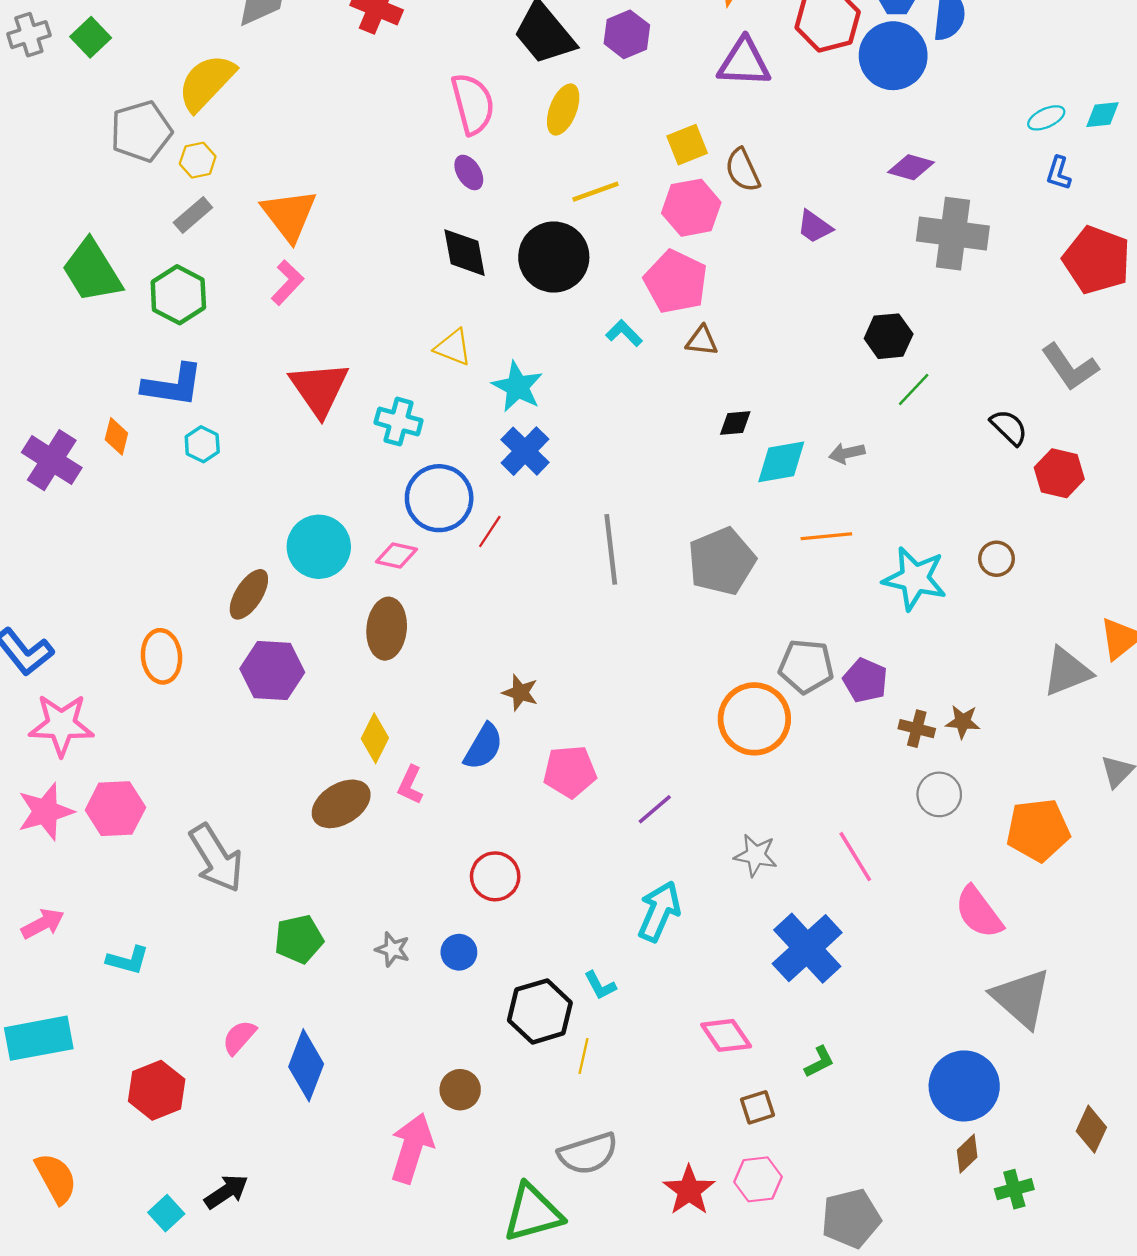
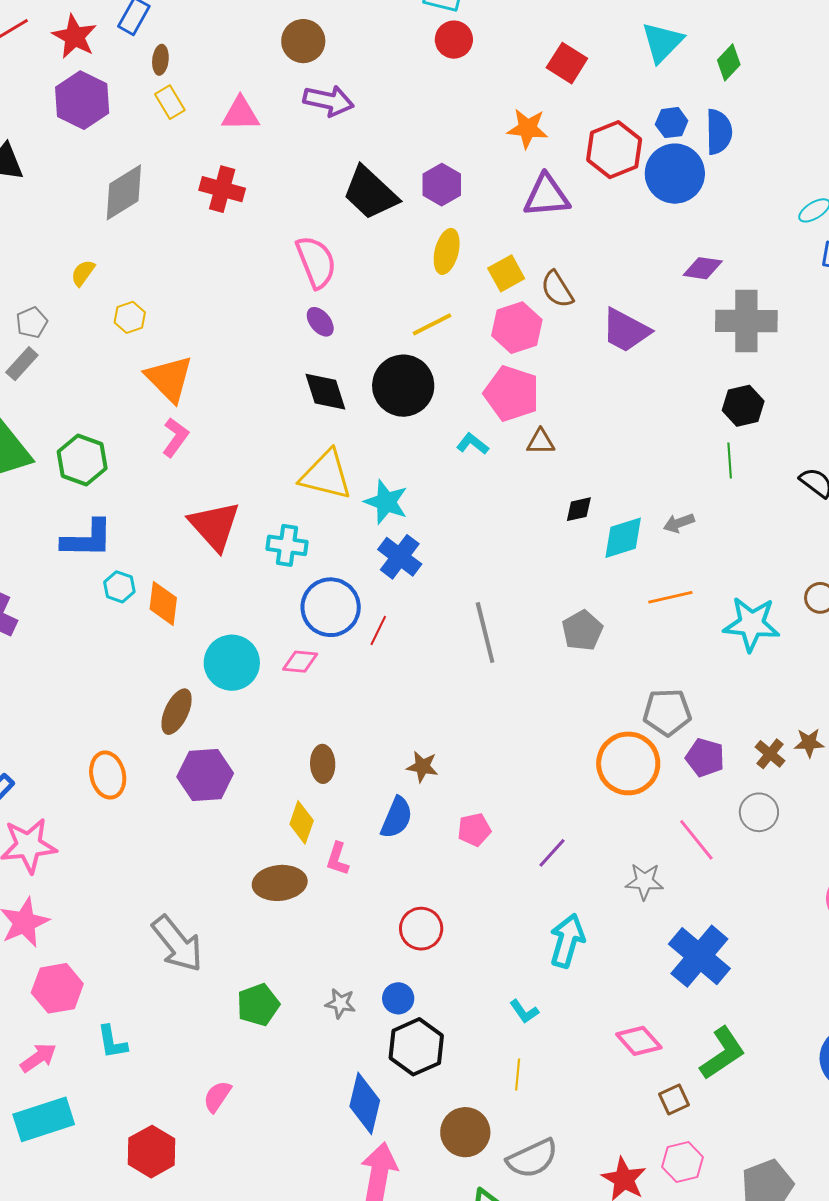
yellow semicircle: (206, 82) -> (83, 273), size x0.5
yellow ellipse: (563, 109) -> (447, 251), moved
gray pentagon: (141, 131) -> (32, 322), size x0.6
yellow hexagon: (198, 160) -> (130, 317), moved
gray rectangle: (193, 215) -> (22, 364), moved
purple trapezoid: (815, 227) -> (626, 330), size x1.6
black hexagon: (889, 336) -> (743, 406), moved
yellow triangle: (453, 347) -> (326, 475), size x1.6
green line: (914, 390) -> (730, 460), turned -40
orange diamond: (116, 436) -> (163, 603), moved, size x1.4
gray pentagon: (722, 561) -> (582, 630), size x0.7
brown ellipse: (387, 629) -> (323, 764), moved, size x0.7
purple pentagon: (865, 680) -> (705, 758), moved
brown cross: (917, 729) -> (770, 754), turned 32
pink pentagon: (570, 772) -> (474, 830), size x0.7
gray circle: (939, 794) -> (759, 812), moved
brown ellipse: (341, 804) -> (280, 883), turned 33
pink hexagon: (115, 809) -> (57, 988), moved
pink line: (855, 857) -> (696, 840), moved
pink arrow: (43, 924) -> (38, 1058), moved
cyan L-shape: (128, 960) -> (112, 1042), turned 72
black hexagon: (540, 1011) -> (416, 1047), moved
green L-shape: (819, 1062) -> (723, 1053), size x1.8
blue diamond: (306, 1065) -> (365, 1103), moved
brown circle: (460, 1090) -> (465, 1132), moved, size x1.4

